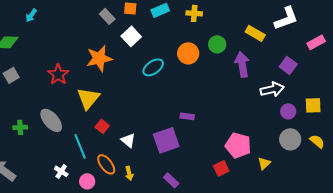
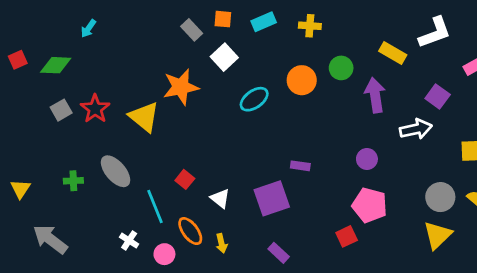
red star: (58, 74) -> (95, 109), moved
yellow triangle: (88, 98) -> (144, 117), moved, turned -30
purple circle: (288, 111) -> (367, 159), moved
yellow triangle: (264, 163) -> (438, 235), moved, size x1.6

